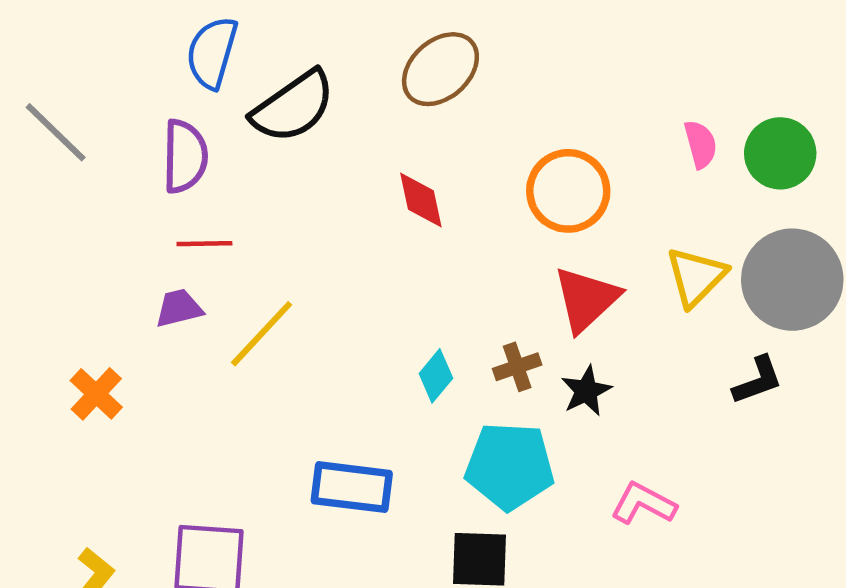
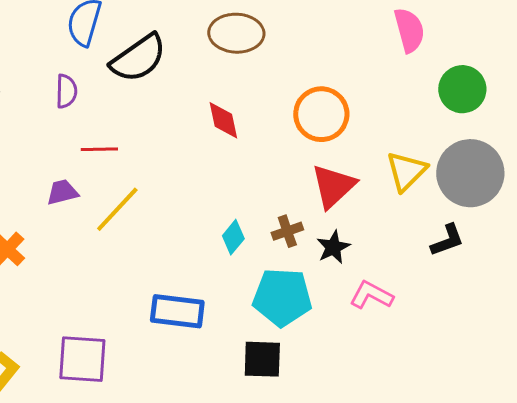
brown ellipse: (440, 69) -> (236, 33), turned 44
pink semicircle: (701, 144) -> (409, 30), moved, size x1.4
purple semicircle: (185, 156) -> (66, 91), size x0.7
red line: (204, 244) -> (99, 149), moved
pink L-shape: (643, 504) -> (371, 295), moved

